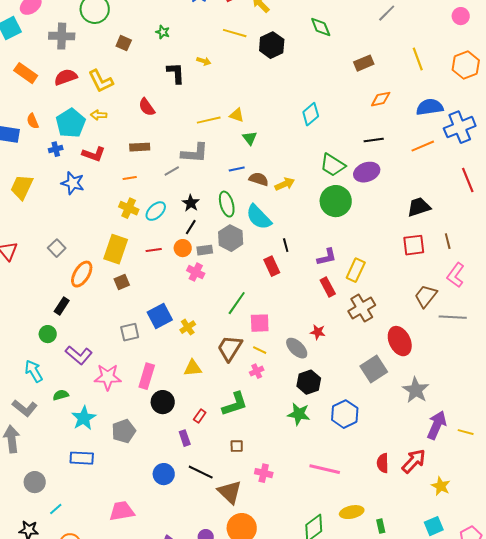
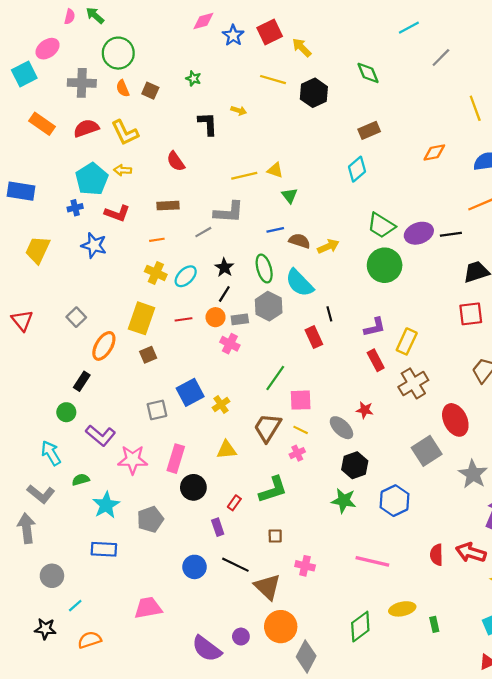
brown rectangle: (364, 63) -> (369, 130), moved
orange semicircle: (33, 121) -> (123, 88), moved
black line: (374, 140) -> (451, 234), moved
red arrow: (414, 461) -> (471, 553), turned -116

